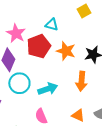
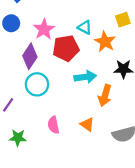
orange star: (66, 51) -> (105, 42), moved
cyan arrow: (48, 89) -> (85, 77), moved
orange triangle: (78, 115) -> (87, 124), moved

